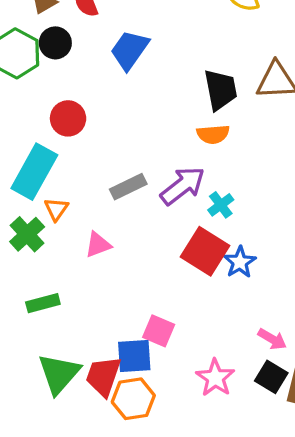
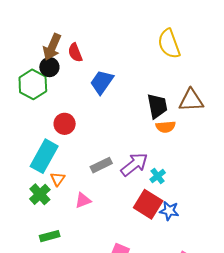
black circle: (55, 43) -> (49, 67), moved
orange semicircle: (213, 134) -> (166, 127), moved
blue star: (240, 262) -> (169, 211), turned -30

